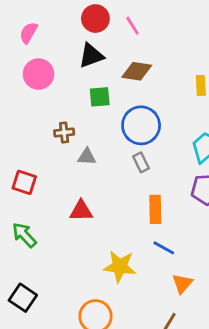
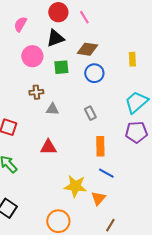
pink semicircle: (28, 33) -> (20, 24), moved
pink circle: (38, 74) -> (32, 56), moved
blue circle: (141, 125) -> (94, 73), moved, size x0.7
orange triangle: (182, 283) -> (98, 198), moved

